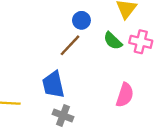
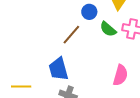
blue circle: (81, 20) -> (89, 12), moved

